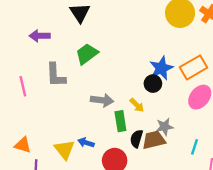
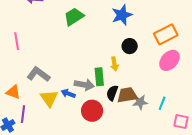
blue star: (161, 68) -> (122, 15), moved
gray L-shape: (56, 75) -> (38, 74), moved, turned 125
gray arrow: (102, 100) -> (84, 85), moved
yellow arrow: (137, 105) -> (114, 64), turned 32
gray star: (165, 127) -> (140, 102), moved

